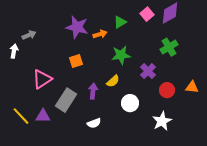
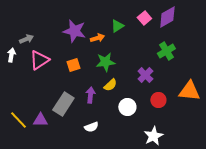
green star: (121, 55) -> (105, 62), moved
pink triangle: (42, 79) -> (39, 60), moved
orange triangle: (192, 87) -> (189, 91), size x1.6
red circle: (167, 90) -> (158, 100), moved
white star: (162, 121) -> (153, 136), moved

